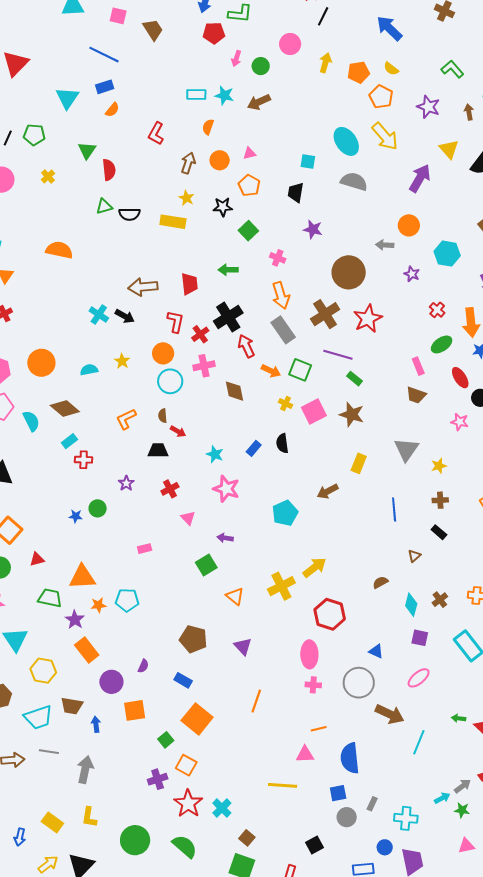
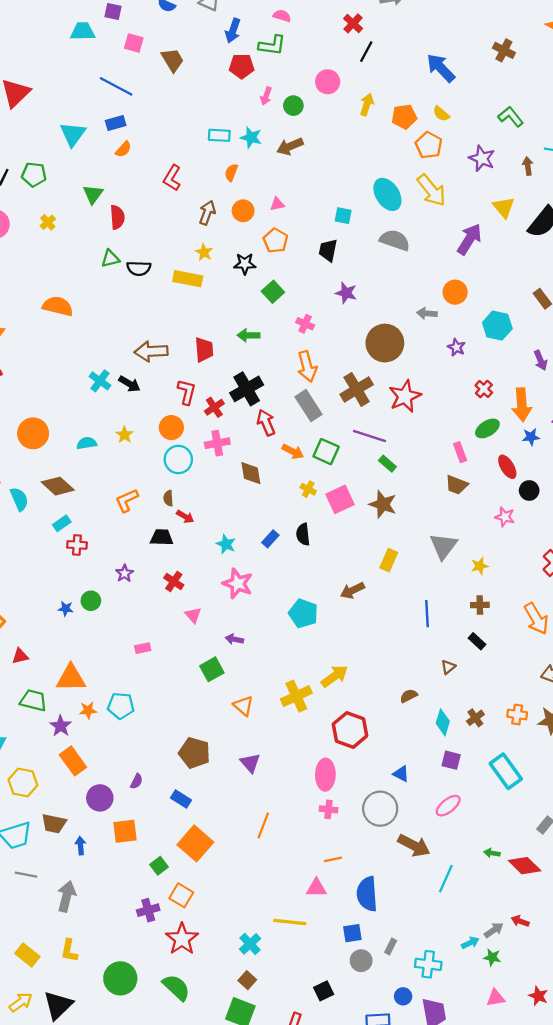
red cross: (170, 489) -> (174, 581), turned -30
cyan pentagon: (285, 513) -> (303, 613), turned -30
cyan cross: (222, 808) -> (250, 944), moved

